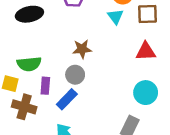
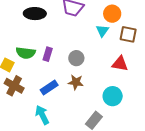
brown star: (82, 49) -> (76, 82), moved
gray circle: (75, 75) -> (76, 58), moved
purple rectangle: (45, 86) -> (48, 54), moved

